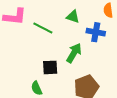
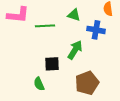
green line: (43, 28) -> (45, 26), turned -30

